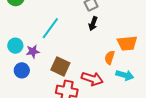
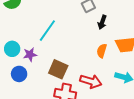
black arrow: (93, 24) -> (102, 22), moved
orange semicircle: (110, 58) -> (102, 51), moved

